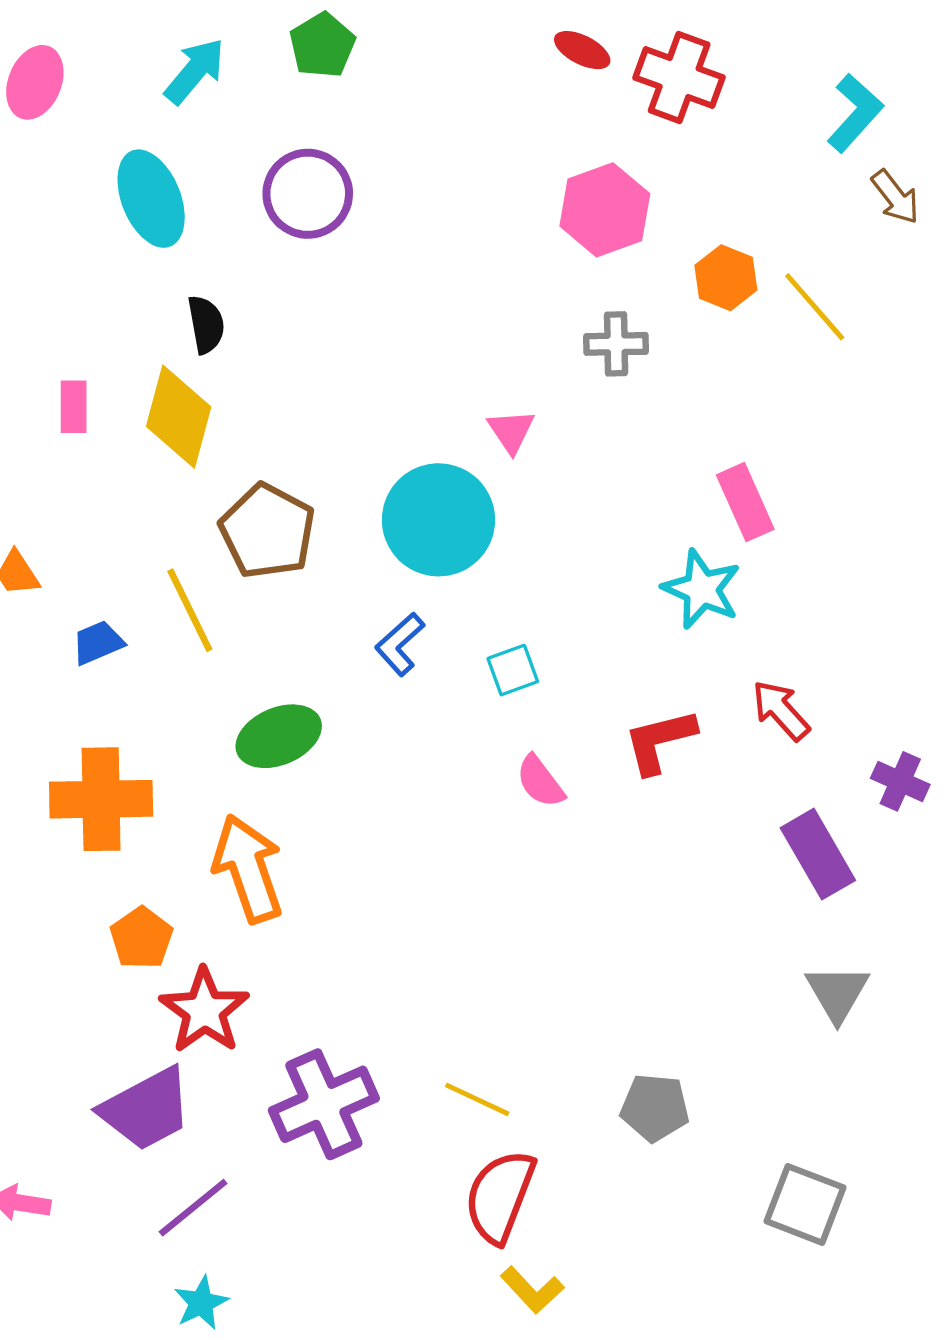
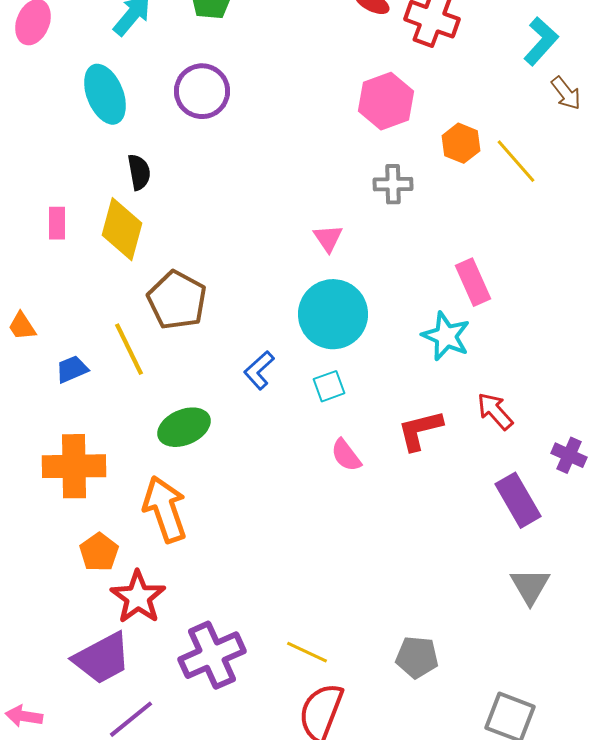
cyan circle: (438, 520) -> (333, 314), moved

